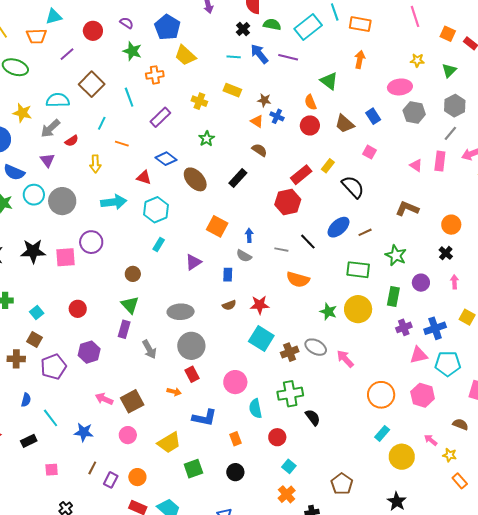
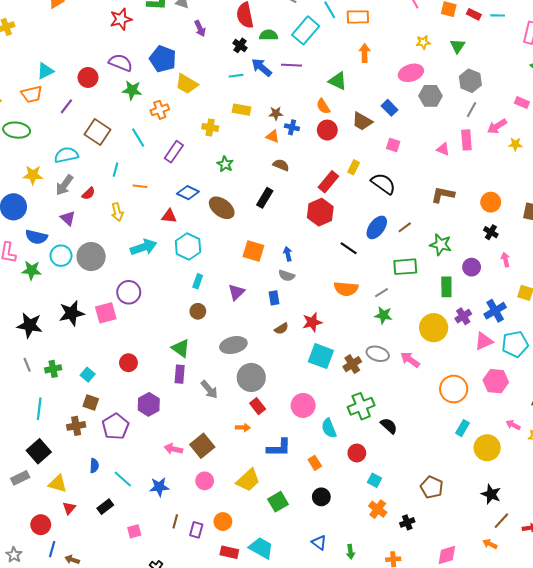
purple semicircle: (127, 23) -> (121, 63), size x1.6
gray line: (281, 250) -> (381, 293), moved, turned -32
brown circle: (133, 274) -> (198, 311), moved
yellow circle: (358, 309) -> (434, 328), moved

